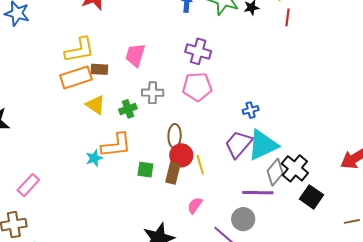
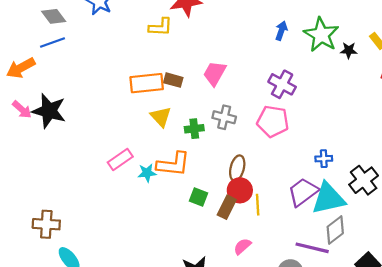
yellow L-shape: (80, 50) -> (160, 27), moved, size x0.7
black cross: (295, 168) -> (364, 180), moved
pink rectangle: (28, 185) -> (120, 159), moved

